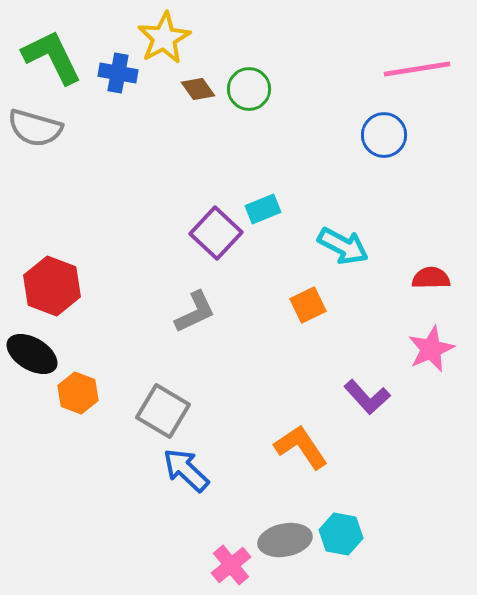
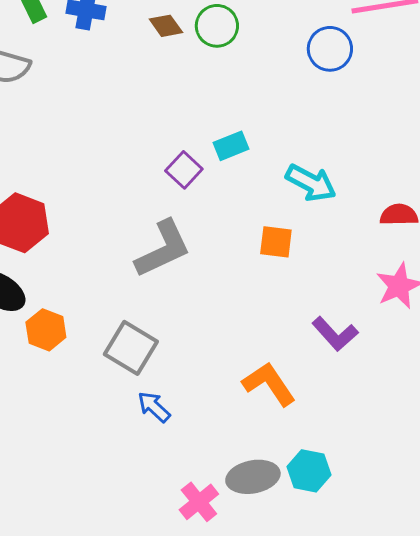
blue circle: (384, 135) -> (330, 49), moved
purple square: (216, 233) -> (184, 170), size x0.7
orange square: (308, 305) -> (276, 242), turned 33
gray L-shape: (195, 312) -> (163, 249), size x1.4
blue arrow: (186, 470) -> (154, 407), size x0.7

